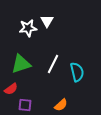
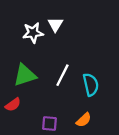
purple square: (25, 105) -> (49, 123), moved
orange semicircle: (61, 105) -> (84, 120), moved

